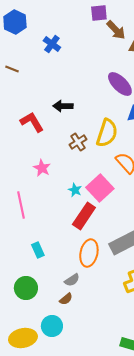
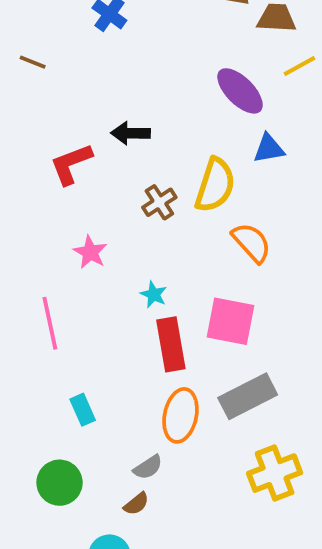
red L-shape: (32, 122) -> (71, 164), turned -80
pink square: (100, 188) -> (230, 321), moved, turned -36
red rectangle: (84, 216) -> (171, 344), turned -44

